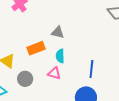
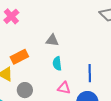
orange rectangle: (36, 48) -> (19, 57), moved
pink triangle: (54, 73) -> (64, 88), moved

